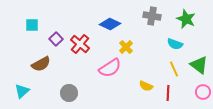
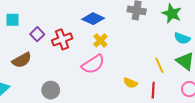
red cross: (80, 44) -> (62, 39), turned 30
cyan semicircle: (175, 44) -> (182, 38), moved
yellow cross: (126, 47) -> (100, 40), moved

